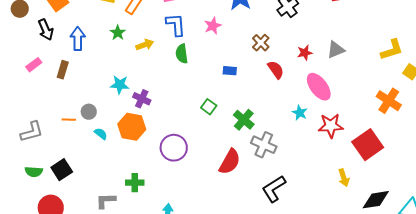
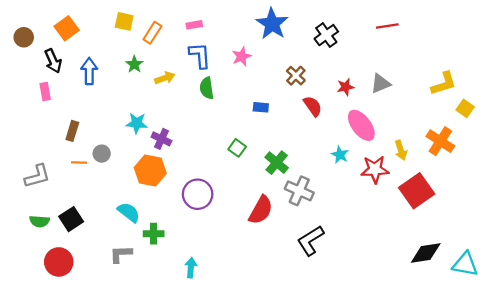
pink rectangle: (34, 65) -> (45, 91), moved, turned -63
brown rectangle: (63, 70) -> (72, 131), moved
cyan semicircle: (101, 134) -> (129, 212), moved, size x1.5
yellow arrow: (344, 178) -> (401, 150), moved

